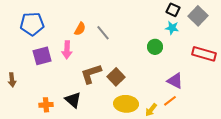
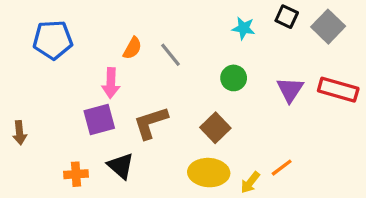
cyan star: (172, 28) -> (244, 28), moved
green circle: (155, 47) -> (234, 78), moved
purple square: (42, 56) -> (99, 119), moved
brown square: (116, 77) -> (215, 128), moved
purple triangle: (175, 81) -> (290, 90), moved, turned 36

